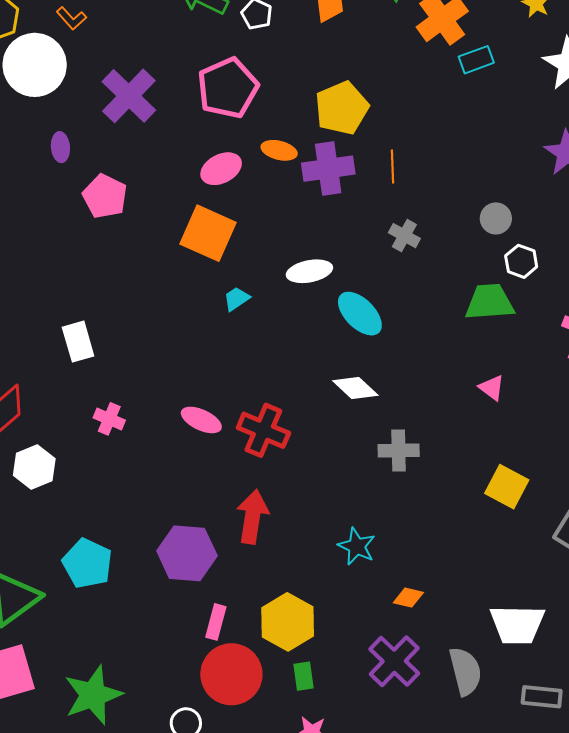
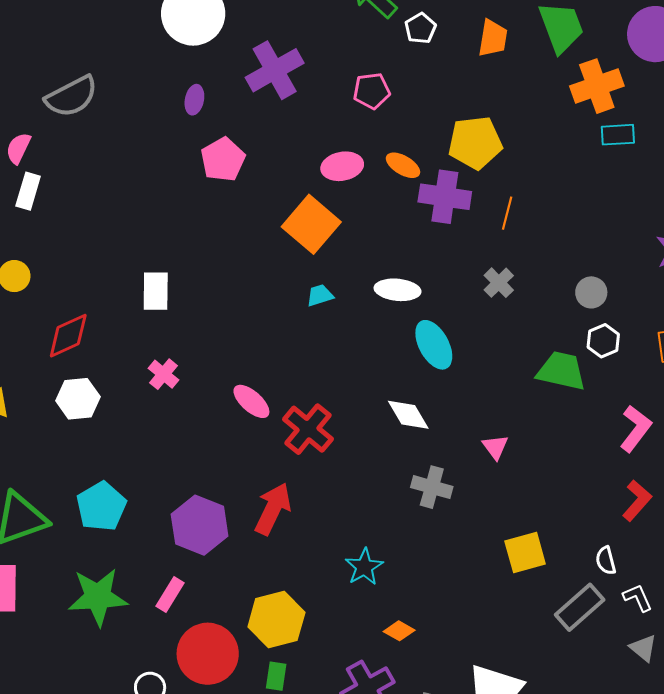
pink pentagon: (228, 88) -> (372, 91), size x0.6
pink triangle: (492, 388) -> (495, 447), moved
yellow square: (507, 487) -> (525, 553), turned 30
pink rectangle: (216, 622) -> (170, 595), moved
green star: (93, 695) -> (98, 597), moved

